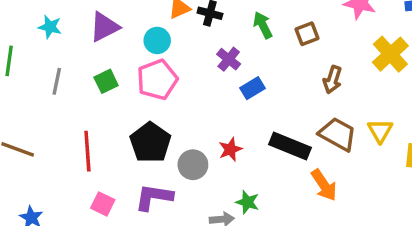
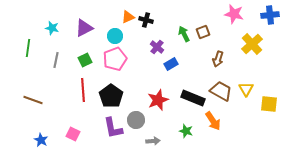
green arrow: (263, 25) -> (184, 34), moved
red star: (230, 149) -> (158, 100), size x1.5
red line: (87, 151) -> (83, 90), moved
gray circle: (193, 165) -> (136, 120), moved
purple L-shape: (154, 197) -> (113, 128), turned -110
green star: (247, 202) -> (186, 131), moved
pink square: (103, 204) -> (73, 134), moved

